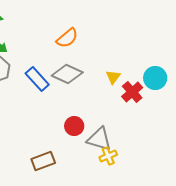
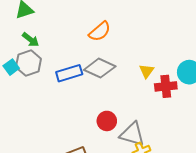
blue rectangle: (37, 79) -> (69, 73), turned -65
red cross: (132, 92) -> (166, 86), turned 35

